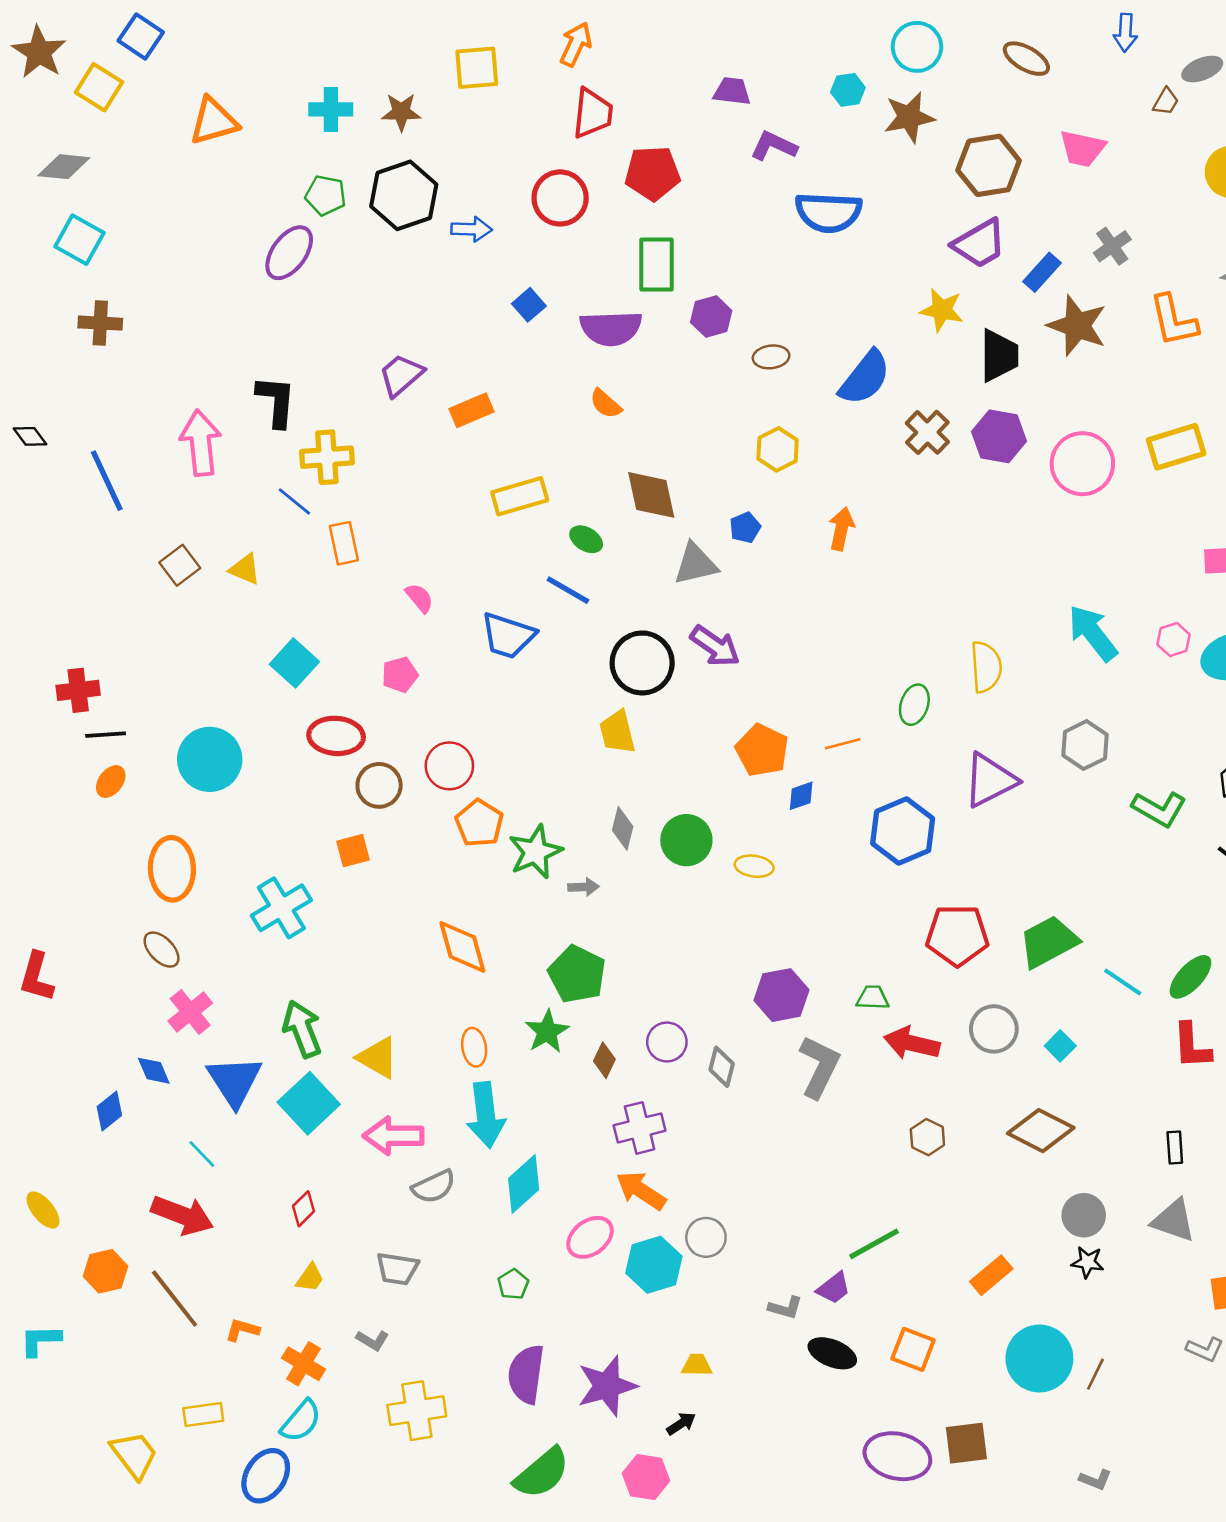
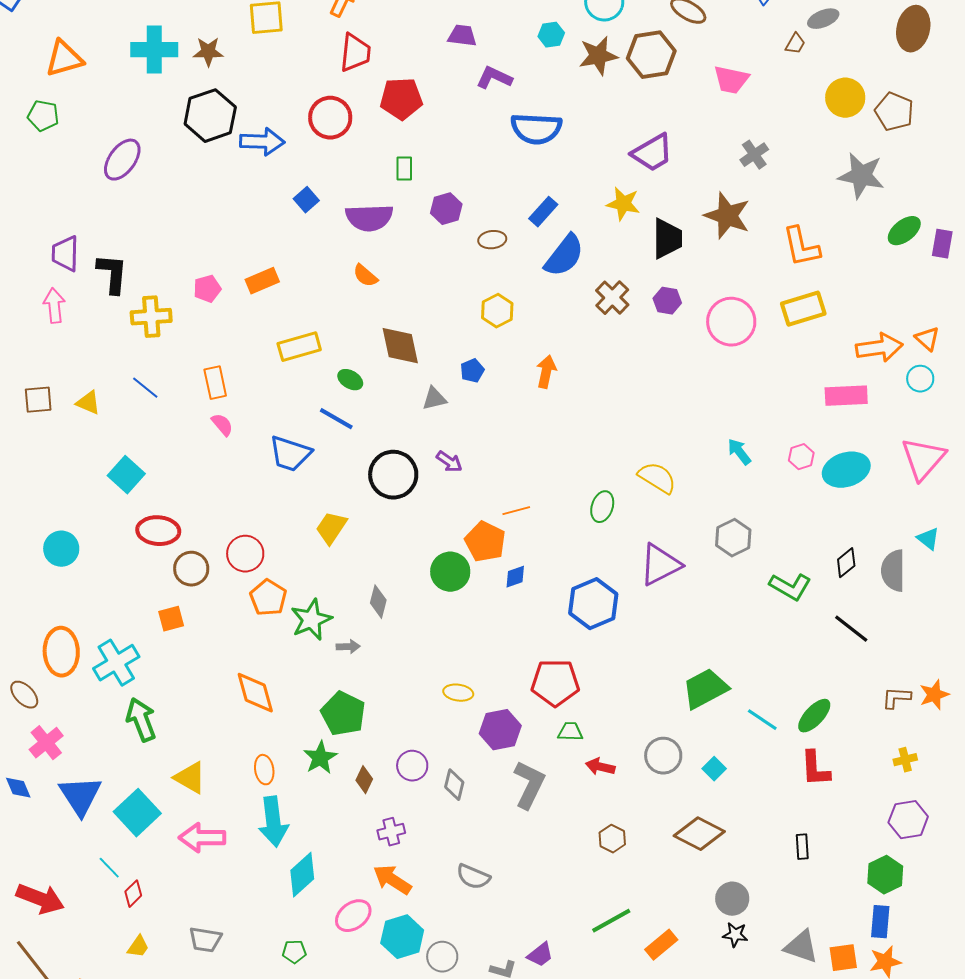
cyan cross: (331, 109) -> (154, 50), size x1.4
brown hexagon: (989, 165) -> (651, 55), moved
green pentagon: (326, 195) -> (43, 116), moved
blue arrow: (472, 229) -> (262, 142), size x1.4
green rectangle: (656, 264) -> (404, 169), size x0.6
blue rectangle: (1042, 272) -> (543, 212), moved
orange L-shape: (1174, 320) -> (801, 247), moved
purple trapezoid: (401, 375) -> (65, 254), moved, turned -48
purple hexagon: (999, 436) -> (667, 301), size x0.7
pink arrow: (201, 443) -> (54, 306), size x0.7
blue line: (294, 501) -> (145, 388), moved
orange rectangle: (344, 543) -> (215, 383), moved
gray triangle: (696, 564) -> (434, 399), size x0.7
brown square: (180, 565) -> (38, 400), turned 32
cyan arrow: (1093, 633) -> (739, 452), size x0.6
purple arrow: (715, 646) -> (449, 462), size x0.7
yellow semicircle: (986, 667) -> (657, 478), turned -54
pink pentagon: (400, 675) -> (207, 289), moved
yellow trapezoid: (617, 732) -> (331, 528), moved, turned 48
orange line: (843, 744) -> (516, 511), moved
cyan circle: (210, 759) -> (61, 549), size x0.7
green circle: (686, 840) -> (450, 572), moved
yellow ellipse: (754, 866) -> (458, 693), moved
orange ellipse: (172, 869) -> (61, 652), moved
red pentagon: (957, 935) -> (555, 683), moved
green arrow: (302, 1029) -> (141, 720), moved
red arrow: (912, 1043) -> (600, 767), size x0.7
purple cross: (640, 1128) -> (391, 832), size x0.7
cyan line: (202, 1154) -> (109, 868), moved
gray semicircle: (434, 1187) -> (473, 877), moved, turned 48
gray triangle: (1174, 1220) -> (801, 947), moved
gray circle: (706, 1237) -> (442, 957), moved
green line: (874, 1244) -> (611, 921), moved
green pentagon: (513, 1284) -> (294, 952), turned 30

